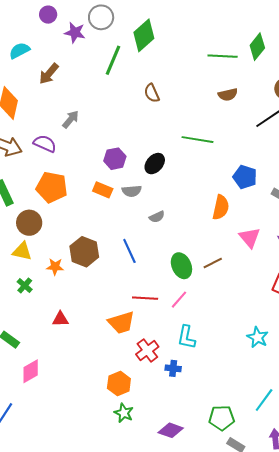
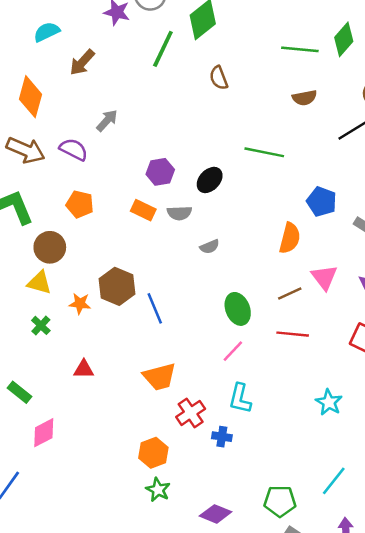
brown semicircle: (152, 93) -> (219, 78), moved
orange pentagon: (52, 187) -> (80, 204), size x0.7
blue line: (129, 251) -> (155, 308), moved
brown line: (213, 263) -> (290, 293), moved
red line: (145, 298) -> (293, 334), moved

